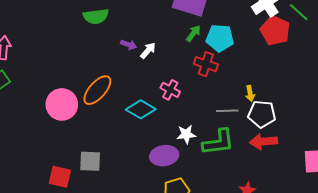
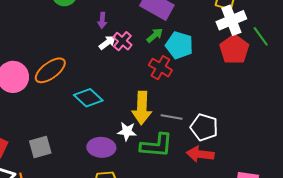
purple arrow: (129, 45) -> (102, 20), moved, turned 63
pink cross: (170, 90) -> (122, 41), moved
yellow arrow: (250, 94) -> (142, 108), moved, size x2.0
gray square: (90, 161) -> (40, 147), moved, turned -30

